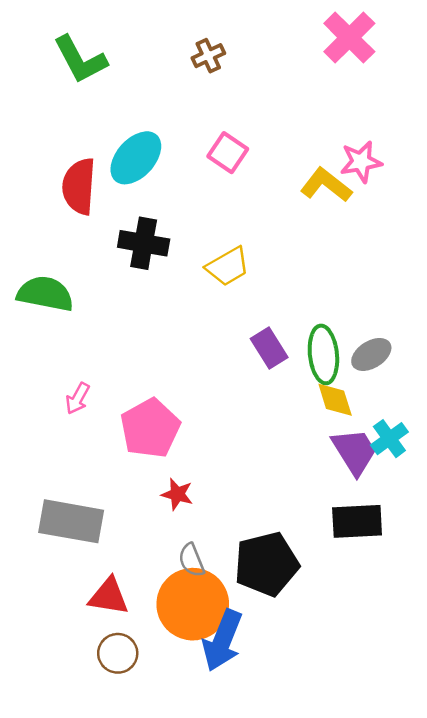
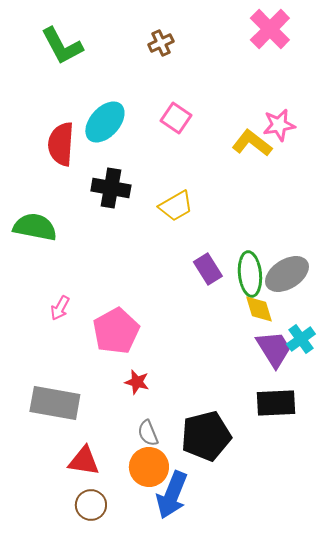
gray ellipse: (371, 354) -> (287, 274), size x1.4
orange circle: (193, 604) -> (149, 467), size x0.7

